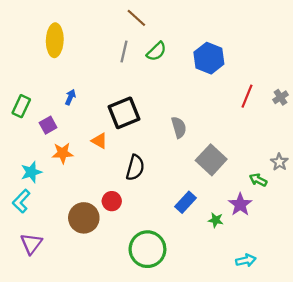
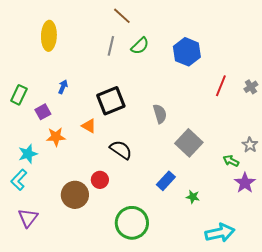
black semicircle: (135, 168) -> (121, 150), turned -70
purple star: (240, 204) -> (245, 183), moved
cyan arrow: (246, 260) -> (220, 233), size x1.6

